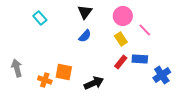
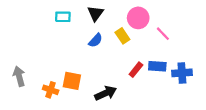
cyan rectangle: (40, 18) -> (63, 17), moved, turned -48
yellow rectangle: (121, 39) -> (122, 36), moved
blue cross: (162, 75) -> (182, 73), moved, turned 30

